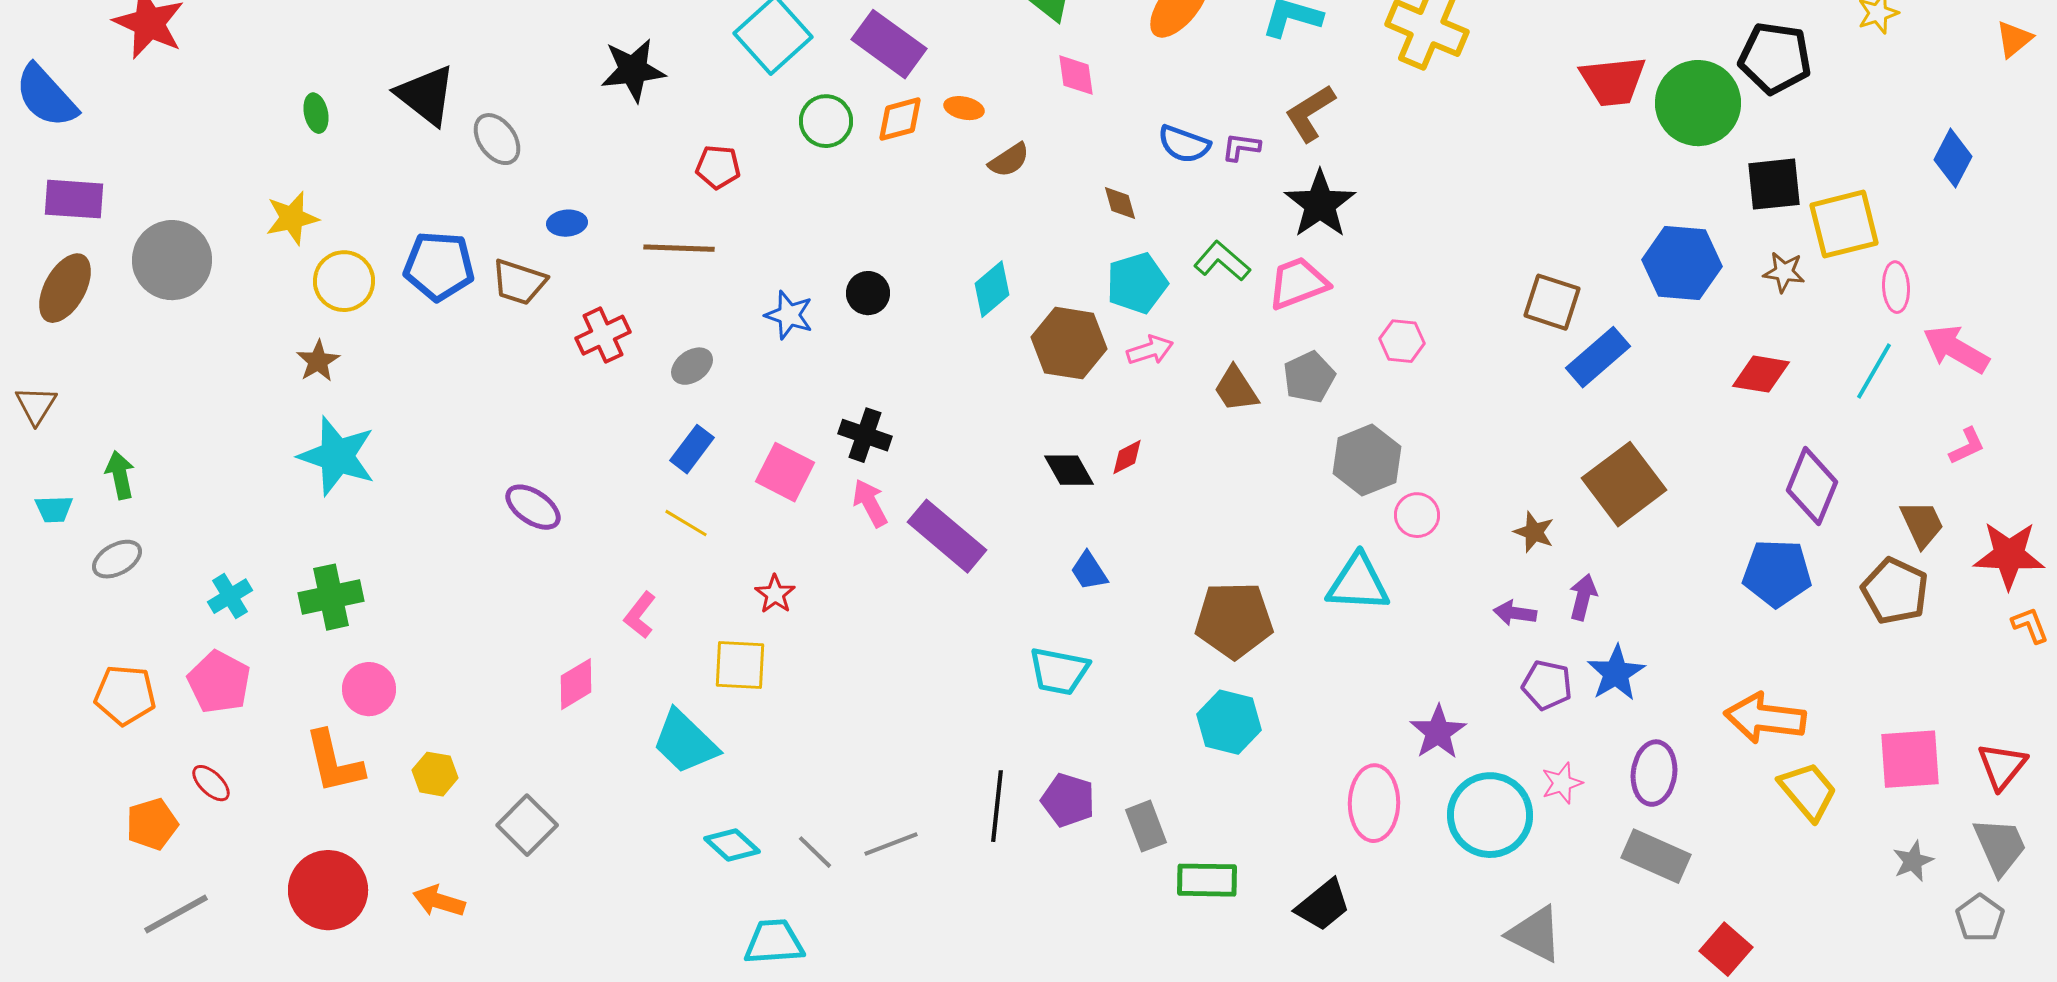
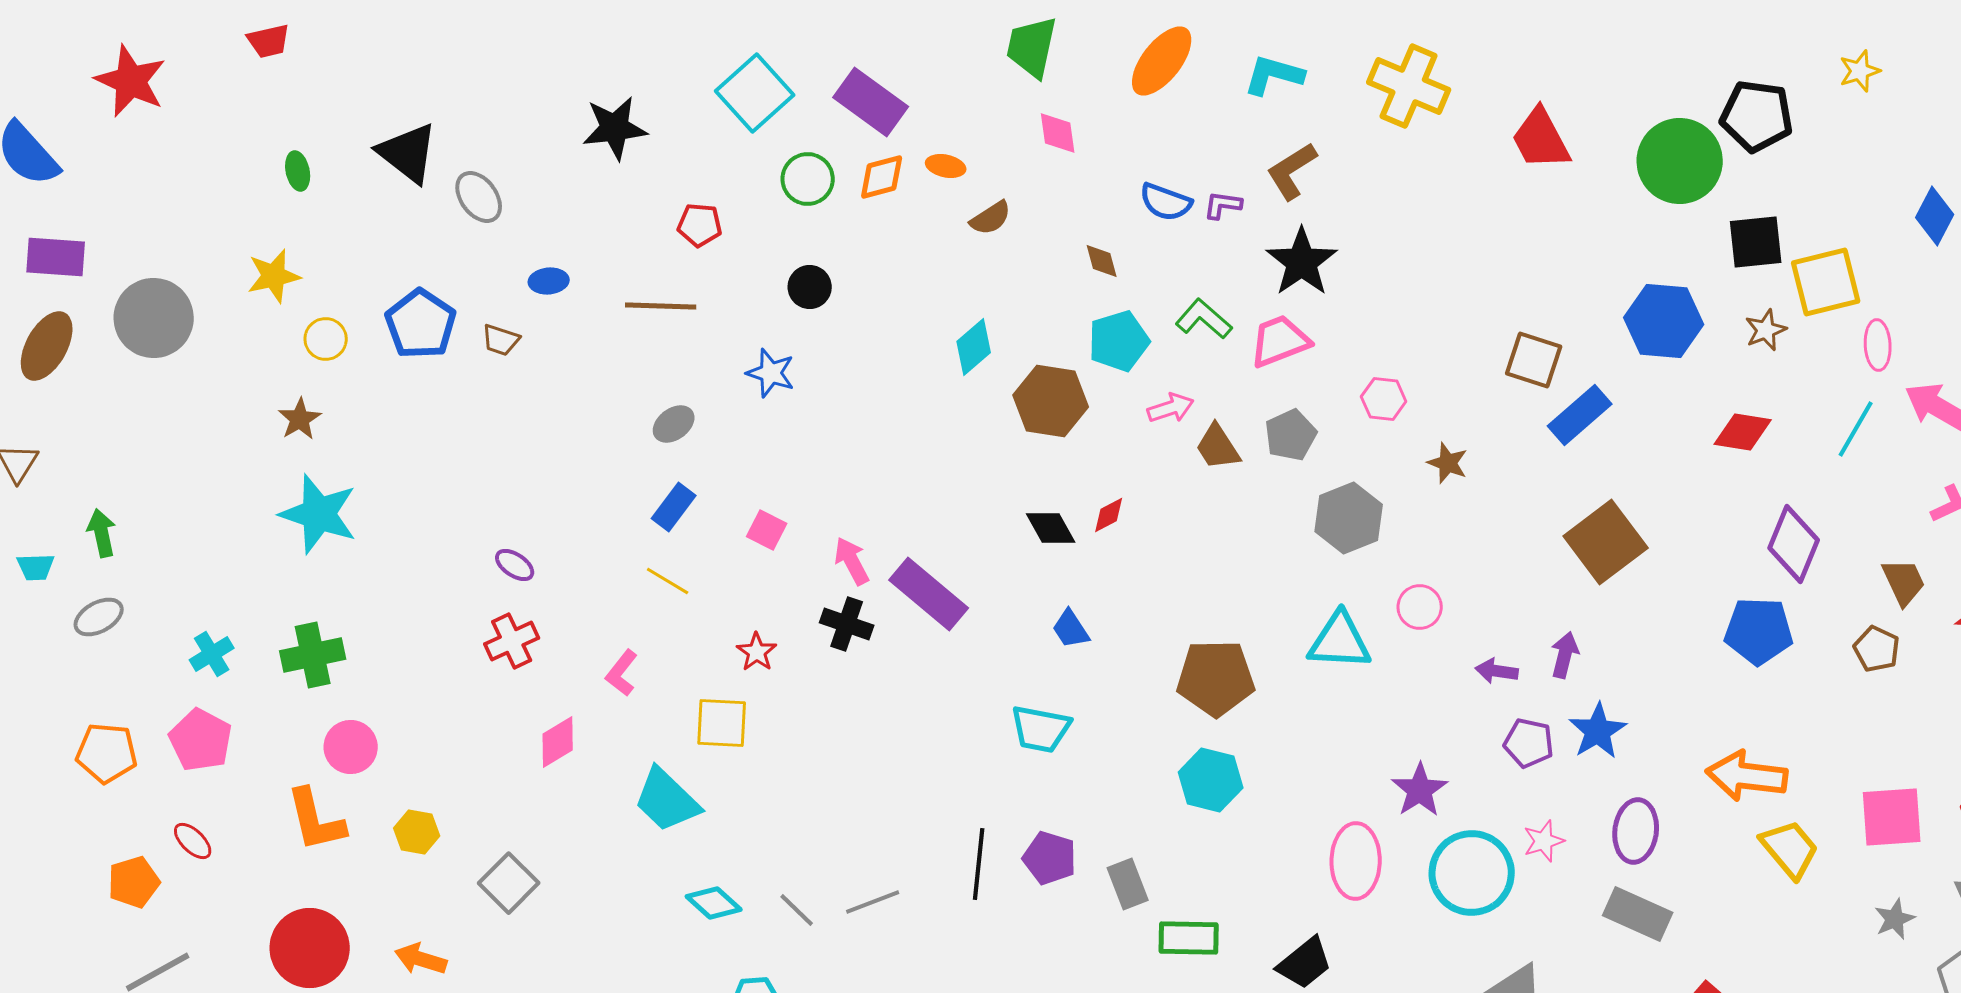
red trapezoid: (1613, 81) -> (1541, 139), moved, turned 68
blue pentagon: (439, 266) -> (421, 324), turned 30
brown star: (1784, 272) -> (1766, 330), turned -30
yellow circle: (344, 281) -> (326, 339), size x0.7
brown trapezoid: (519, 282) -> (501, 340), size x0.7
black circle: (868, 293) -> (810, 287), moved
red cross: (603, 335) -> (512, 641), moved
pink arrow: (1150, 350) -> (1171, 408), moved
black cross: (865, 435) -> (847, 624), moved
pink square: (785, 472) -> (767, 530), size x0.7
purple ellipse: (533, 507) -> (515, 565), size x0.7
pink circle: (1417, 515) -> (1420, 607), moved
brown star: (1534, 532) -> (1448, 463), moved
brown pentagon: (1895, 591) -> (1877, 649), size x0.7

